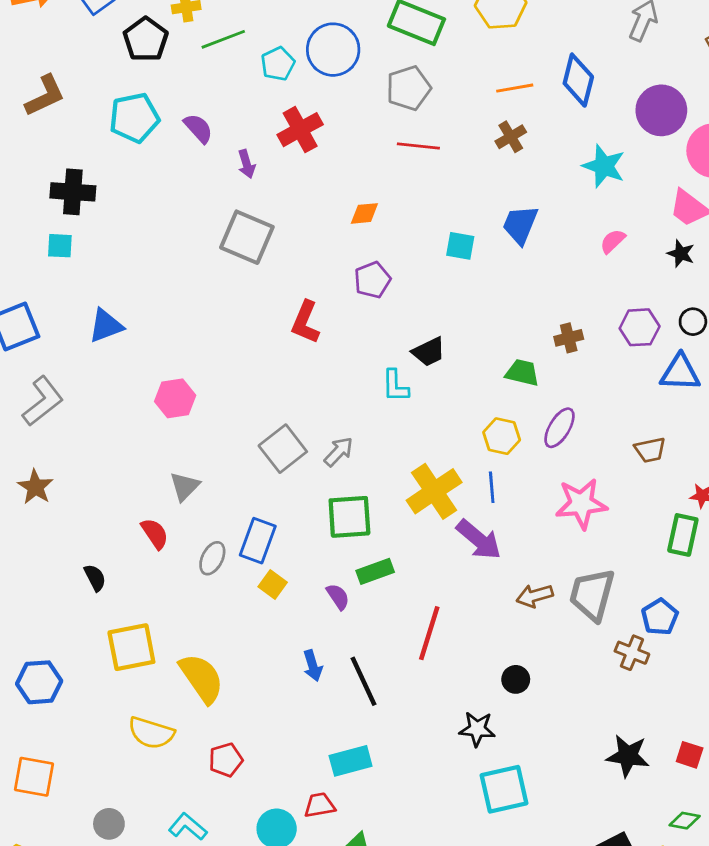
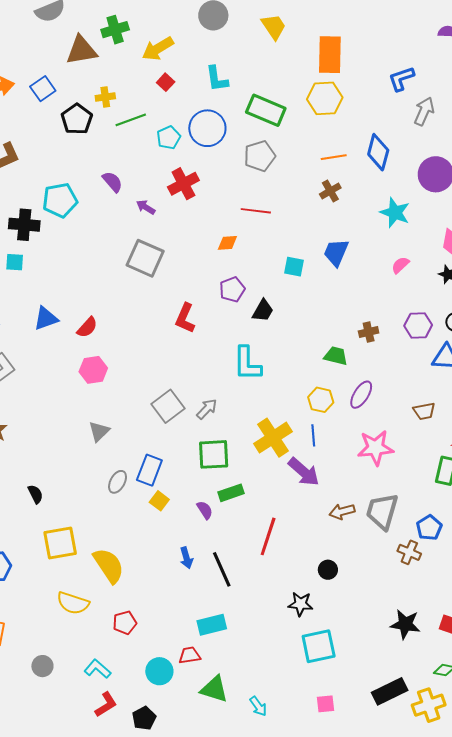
cyan pentagon: (134, 118) -> (60, 200), moved
red line: (418, 146) -> (256, 211), moved
purple arrow: (247, 164) -> (146, 207), turned 138
black trapezoid: (429, 352) -> (263, 311), moved, turned -35
cyan L-shape: (395, 386) -> (247, 364), size x1.5
red semicircle: (155, 534) -> (87, 327), moved, turned 75

